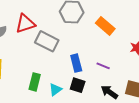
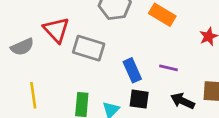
red triangle: (25, 24) -> (56, 30), turned -45

